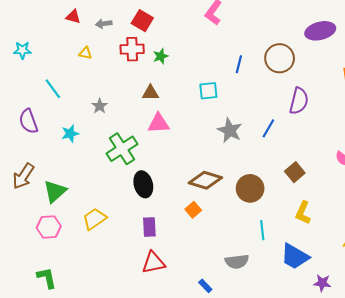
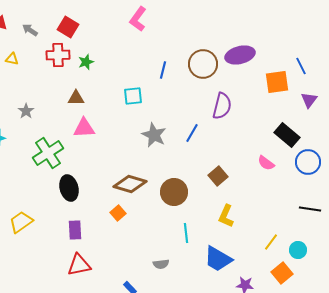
gray arrow: (104, 24) -> (30, 30), turned 42
purple ellipse: (320, 31) -> (240, 55), moved
gray semicircle: (237, 262) -> (161, 264), size x0.7

